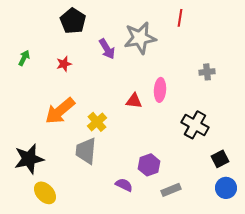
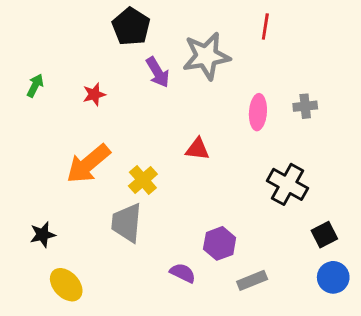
black pentagon: (73, 21) -> (131, 27), moved
pink ellipse: (160, 90) -> (258, 112), moved
black star: (29, 159) -> (43, 235), size x0.6

